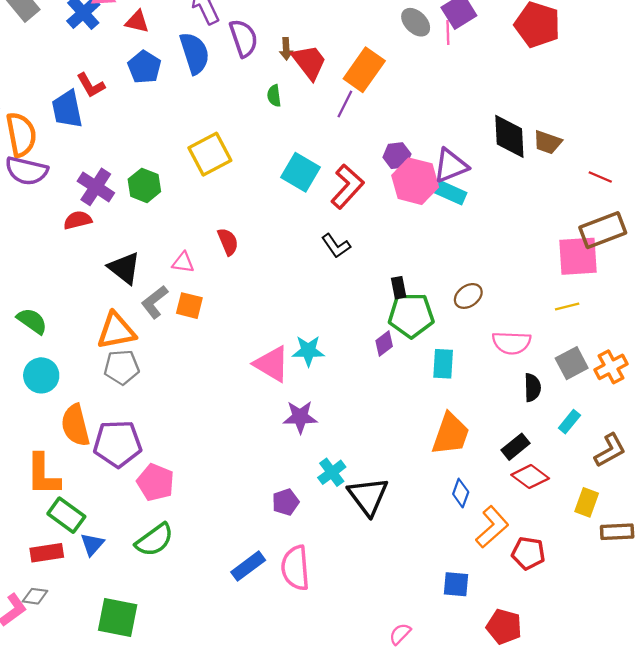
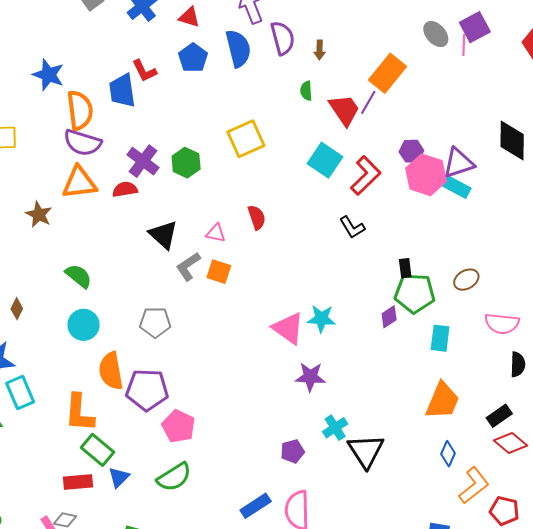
red trapezoid: (309, 62) -> (344, 110), moved
orange triangle: (116, 331) -> (79, 183), moved

